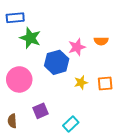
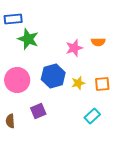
blue hexagon: (57, 62) -> (53, 76), moved
cyan rectangle: (71, 124) -> (92, 116), moved

